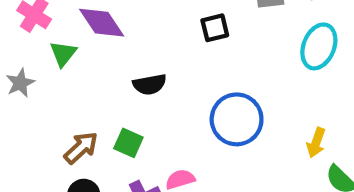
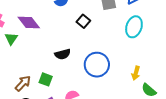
black square: (215, 28) -> (83, 21), turned -32
black semicircle: (150, 84) -> (63, 54), moved

